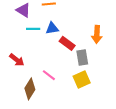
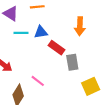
orange arrow: (97, 34) -> (80, 26), moved
yellow square: (82, 79) -> (91, 86), moved

